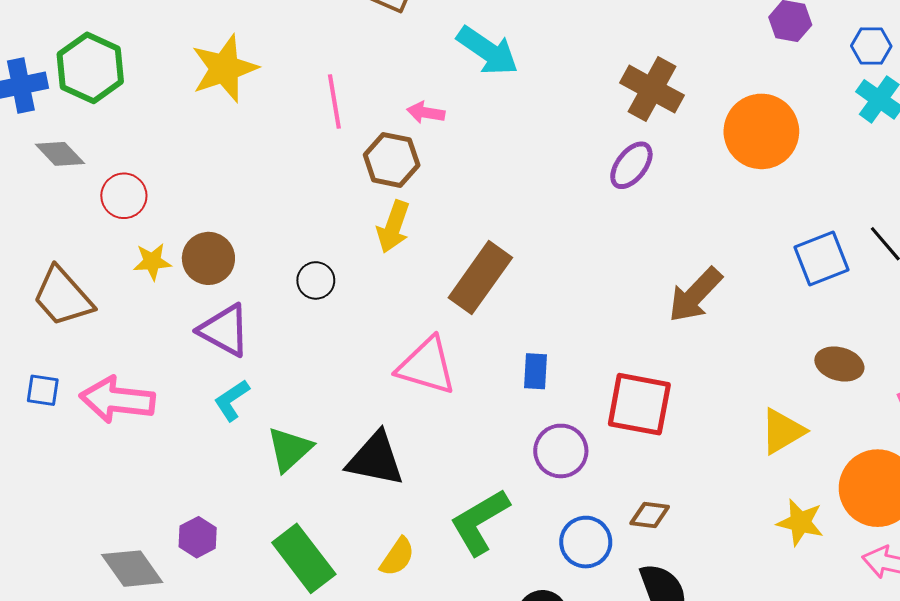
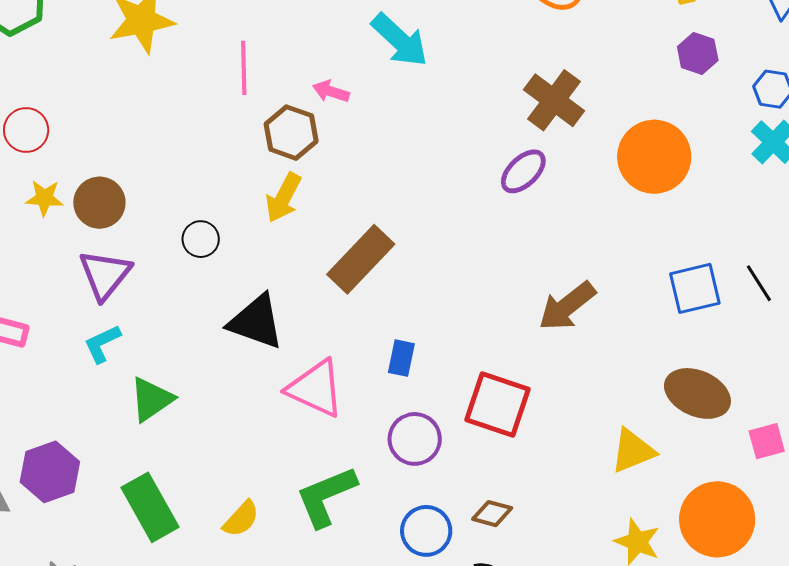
purple triangle: (224, 330) -> (105, 275), turned 32
brown ellipse: (839, 364) -> (697, 393), size x1.4
pink triangle: (426, 366) -> (315, 388), moved
black triangle: (376, 459) -> (256, 322), moved
purple hexagon: (198, 537) -> (50, 472), size x1.5

